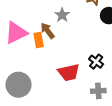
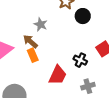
orange rectangle: (39, 40) -> (33, 55), moved
red trapezoid: (69, 72) -> (58, 75), turned -40

